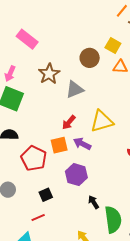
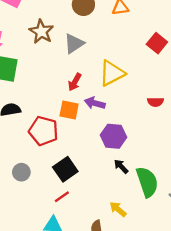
orange square: (59, 145) -> (69, 110), turned 36
purple hexagon: (76, 175) -> (113, 136), moved
black square: (46, 195) -> (65, 169), size x1.5

